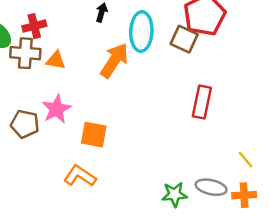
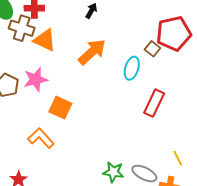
cyan ellipse: (141, 32) -> (132, 68), moved, size x0.7
brown square: (184, 39) -> (152, 49), size x0.7
orange triangle: (56, 60) -> (45, 40), size x1.4

